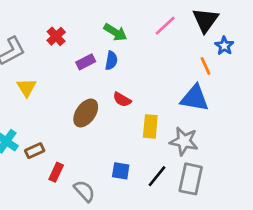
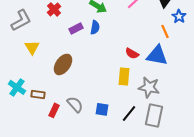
red semicircle: (122, 100) -> (132, 53), moved
brown ellipse: (86, 113) -> (63, 64), moved
brown rectangle: (35, 151) -> (38, 94), turned 32
gray semicircle: (84, 191) -> (75, 104), moved

